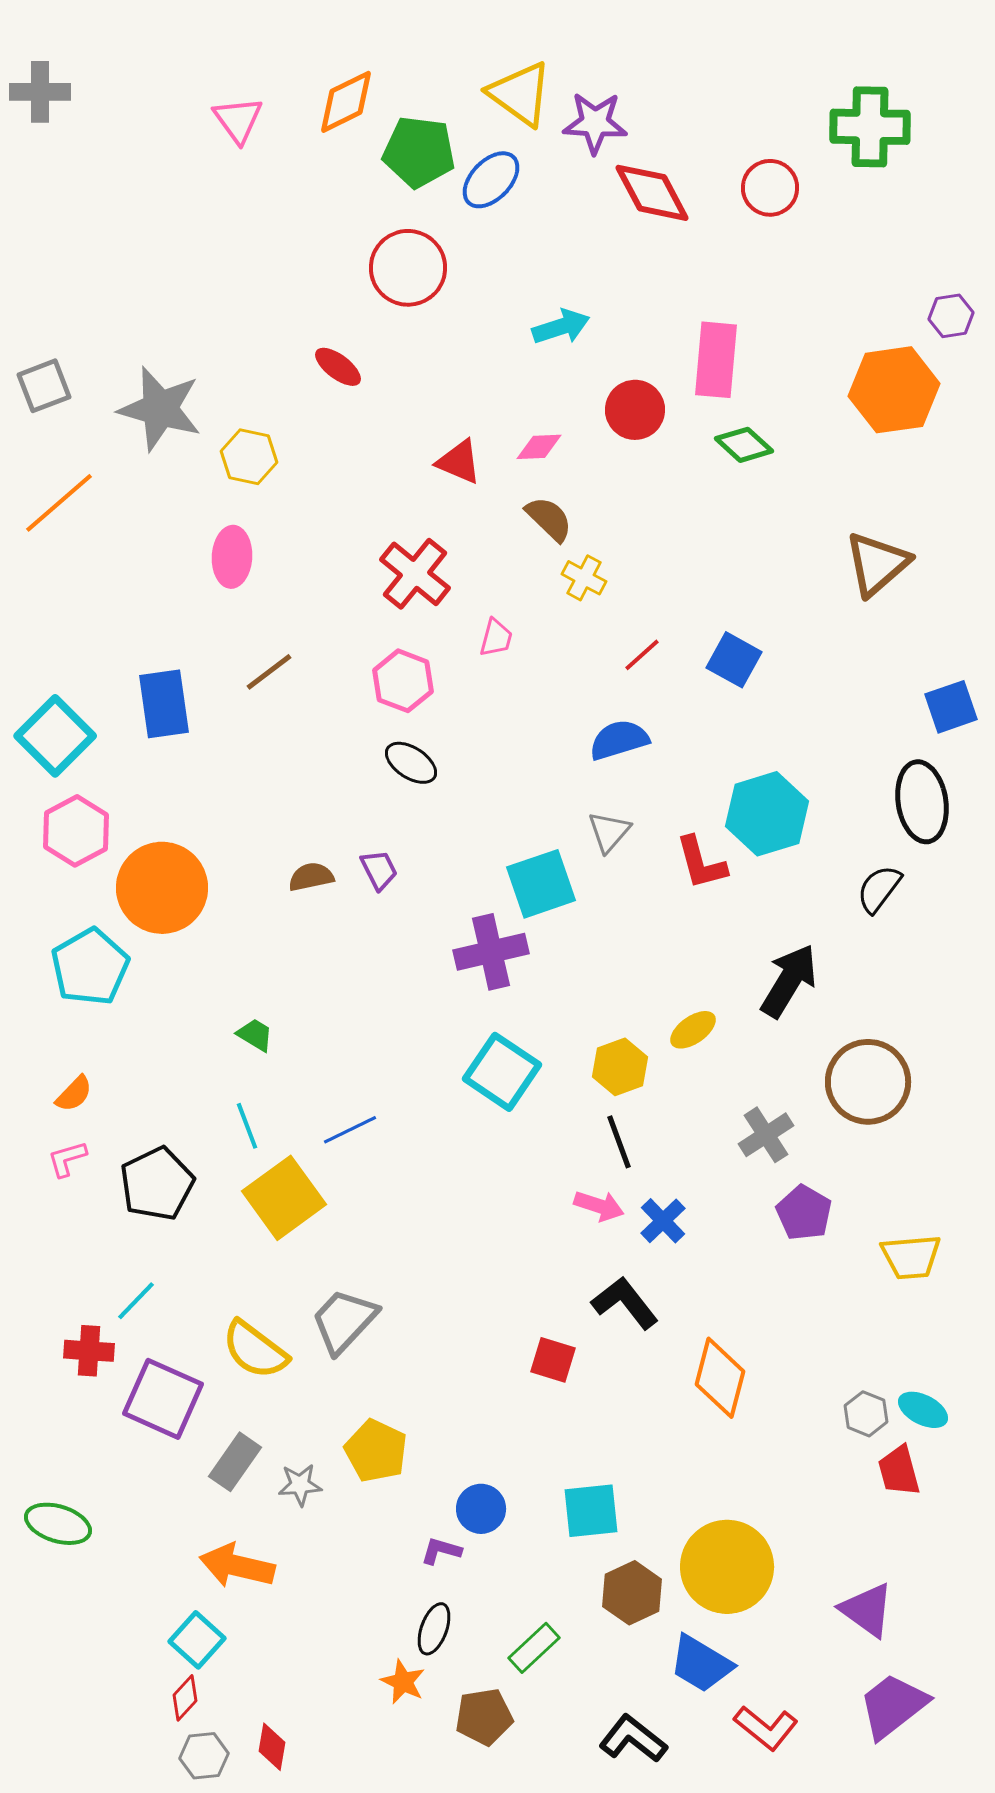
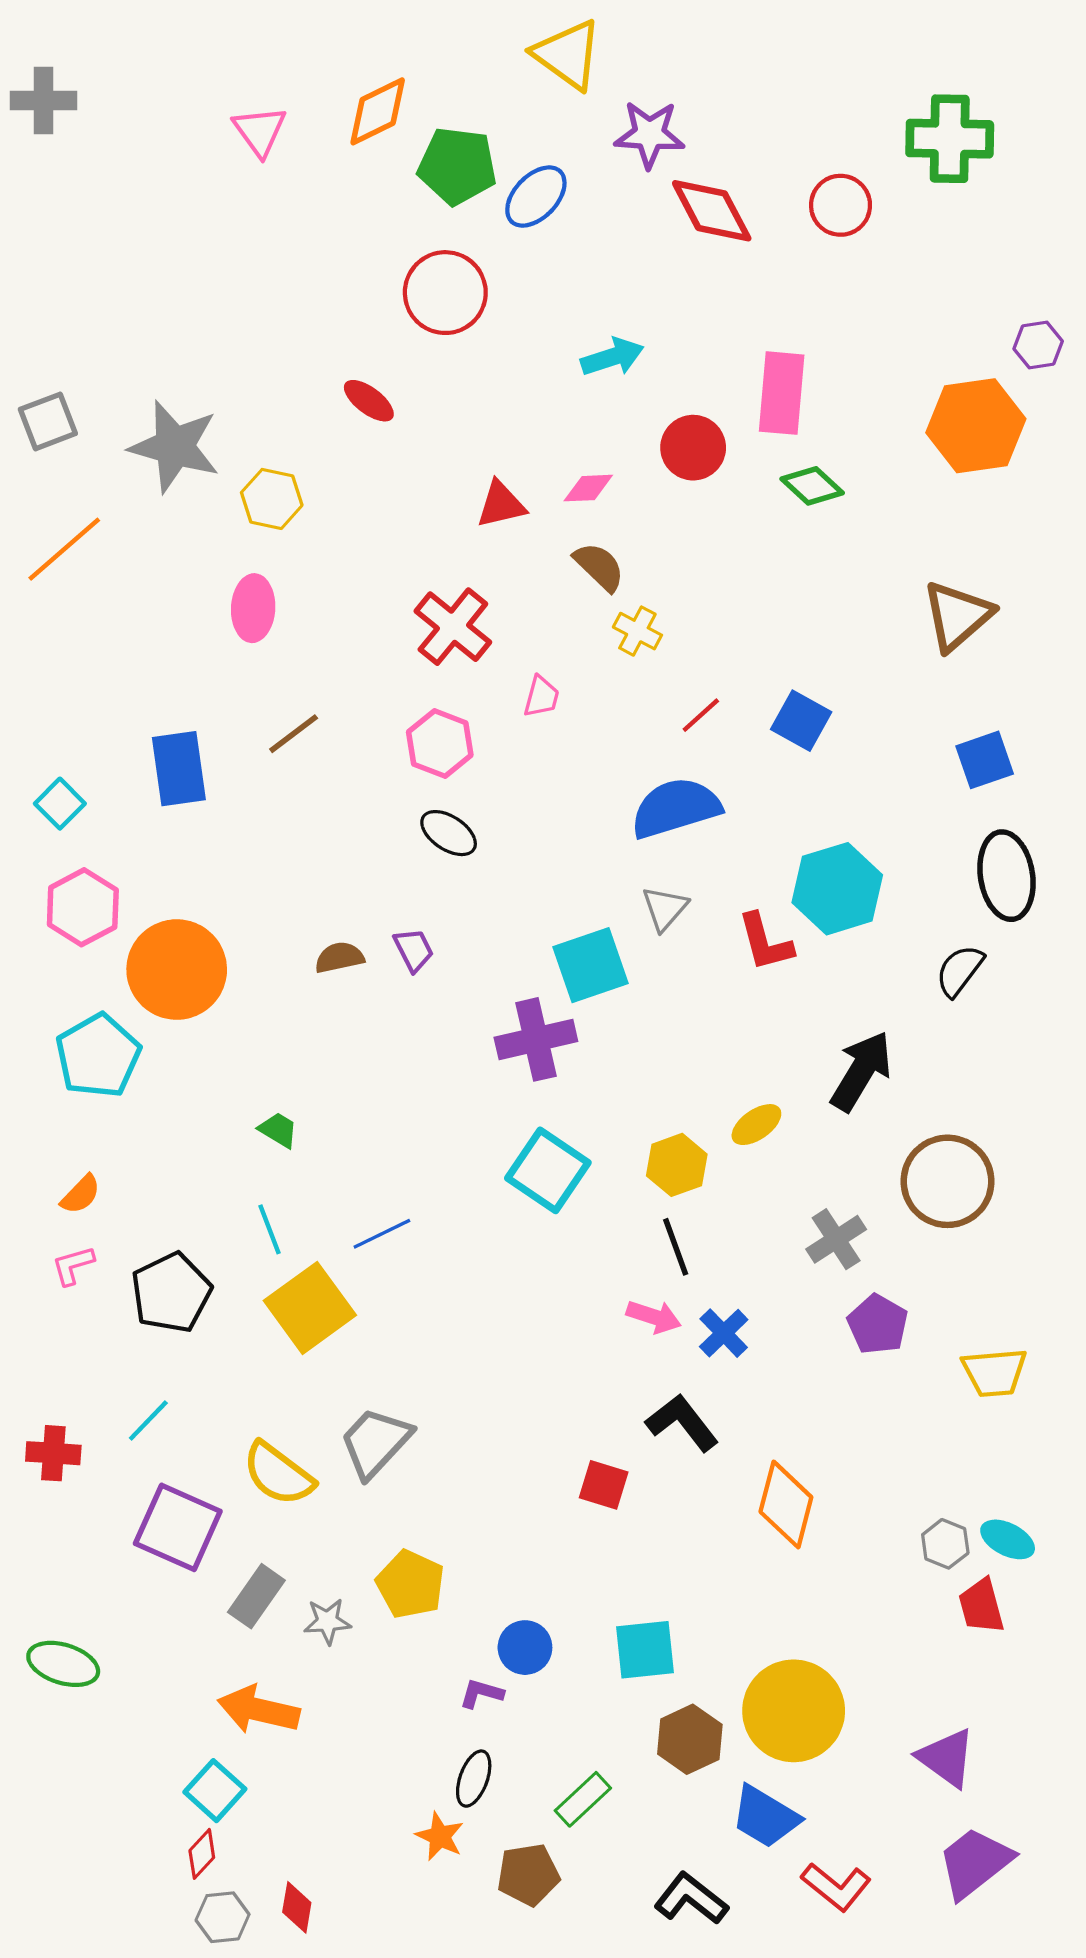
yellow triangle: (520, 94) -> (568, 55), moved
red triangle: (459, 462) -> (501, 504), turned -36
blue square: (951, 707) -> (985, 760), moved
cyan square: (55, 736) -> (60, 804), size x0.6
blue semicircle: (619, 740) -> (676, 808), size x1.4
red cross: (89, 1351) -> (53, 1453), moved

